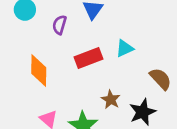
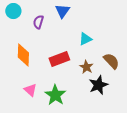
red rectangle: (89, 58) -> (59, 59), moved
brown star: (111, 100) -> (86, 67), moved

